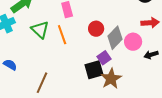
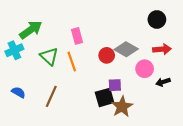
gray diamond: (115, 38) -> (126, 49), moved, turned 75
purple square: (104, 58) -> (115, 85), turned 32
brown line: (42, 83) -> (51, 96), moved

